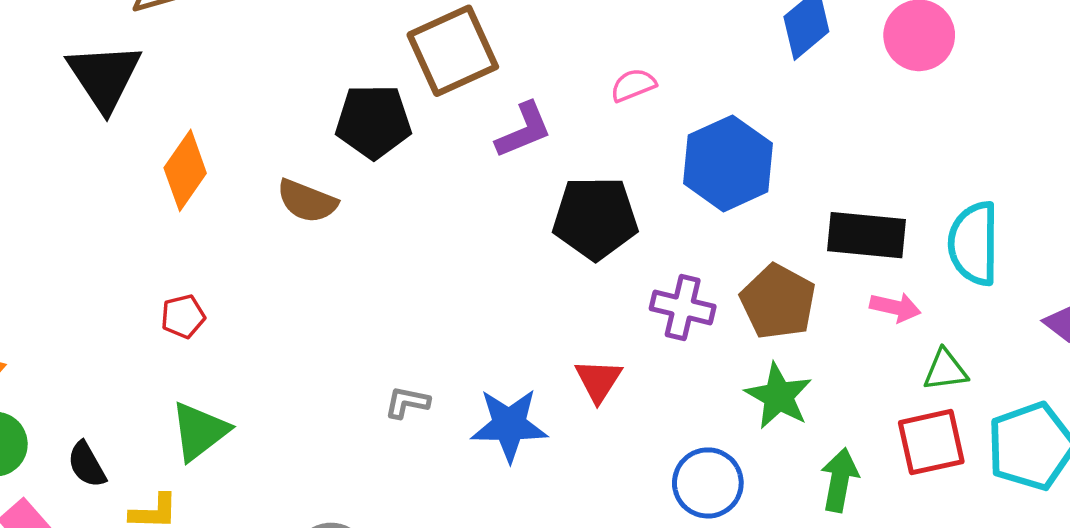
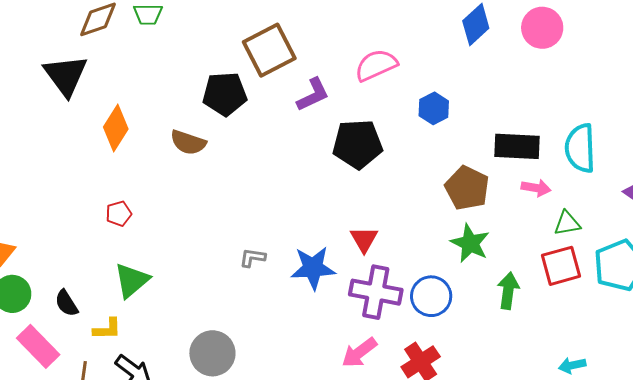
pink semicircle: (633, 85) -> (376, 65), size x1.6
blue hexagon: (728, 163) -> (434, 108), size x0.6
purple cross: (683, 308) -> (376, 292), moved, size x1.4

